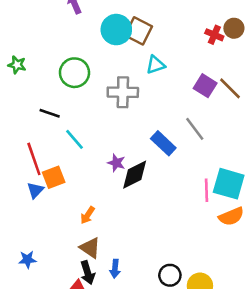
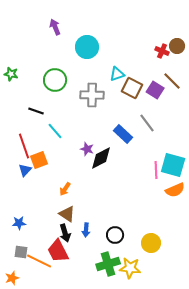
brown square: (139, 31) -> (132, 88), moved
brown line: (230, 88) -> (172, 81), moved
black circle: (170, 275) -> (115, 235), moved

